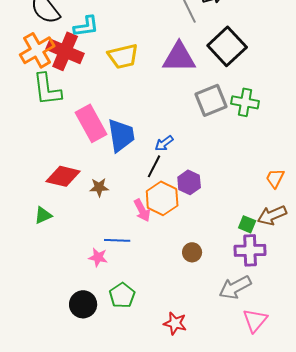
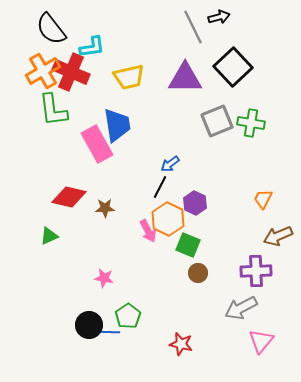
blue trapezoid: (121, 135) -> (117, 125), moved
orange trapezoid: (275, 178) -> (263, 199), moved
green square: (247, 224) -> (188, 245), moved, size x1.4
blue line: (117, 240) -> (107, 332), moved

